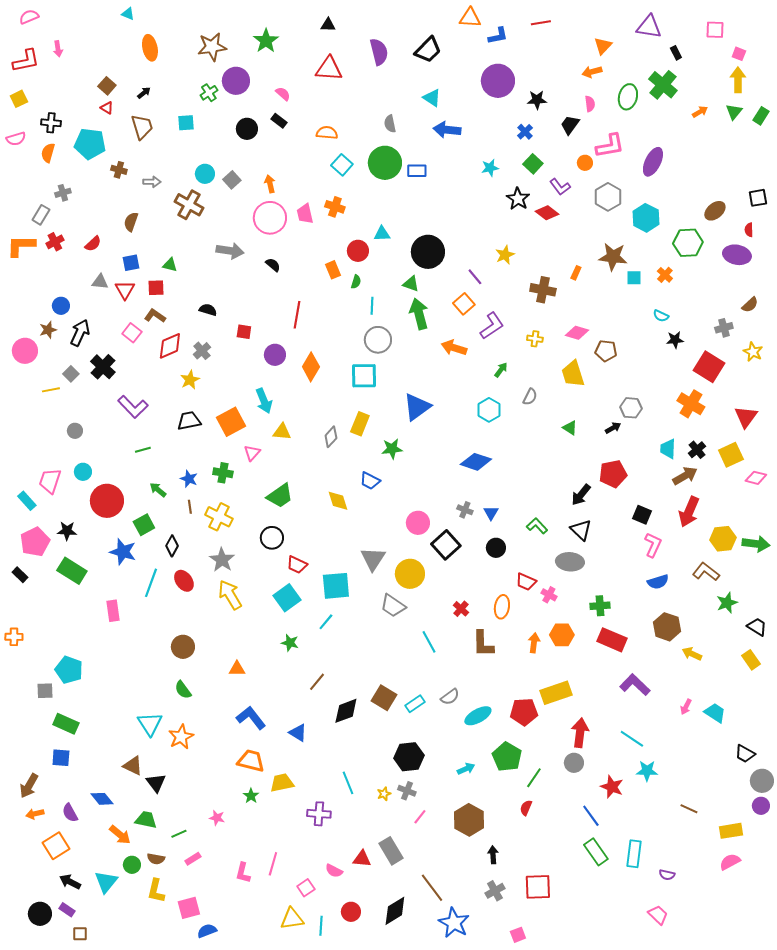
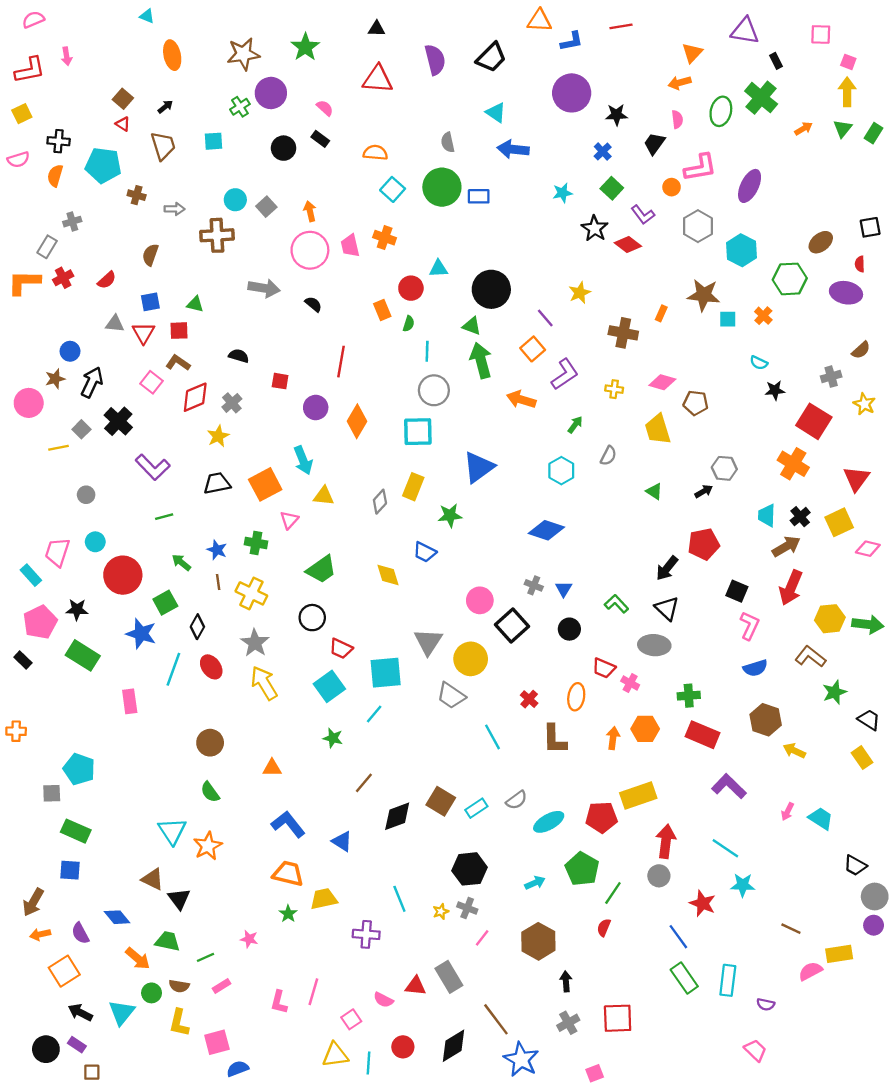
brown cross: (189, 205) -> (217, 235), turned -32
pink semicircle: (730, 862) -> (810, 971), moved

